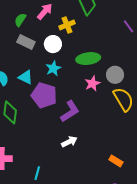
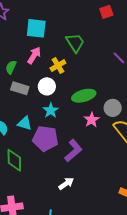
white arrow: (69, 142) -> (66, 184), moved

